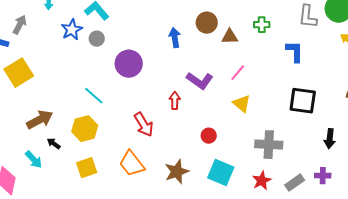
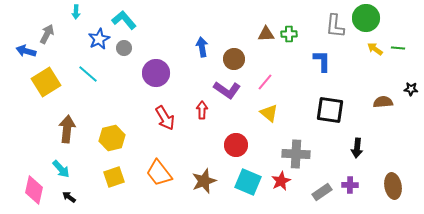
brown circle: (207, 23) -> (234, 59), moved
brown triangle: (230, 37) -> (266, 34), moved
cyan line: (94, 96) -> (88, 74), moved
brown arrow: (40, 120) -> (67, 129), turned -56
red arrow: (144, 125) -> (165, 118), moved
red circle: (209, 136) -> (236, 145), size x1.5
black arrow: (54, 144) -> (69, 197), moved
red star: (262, 181) -> (281, 181), moved

